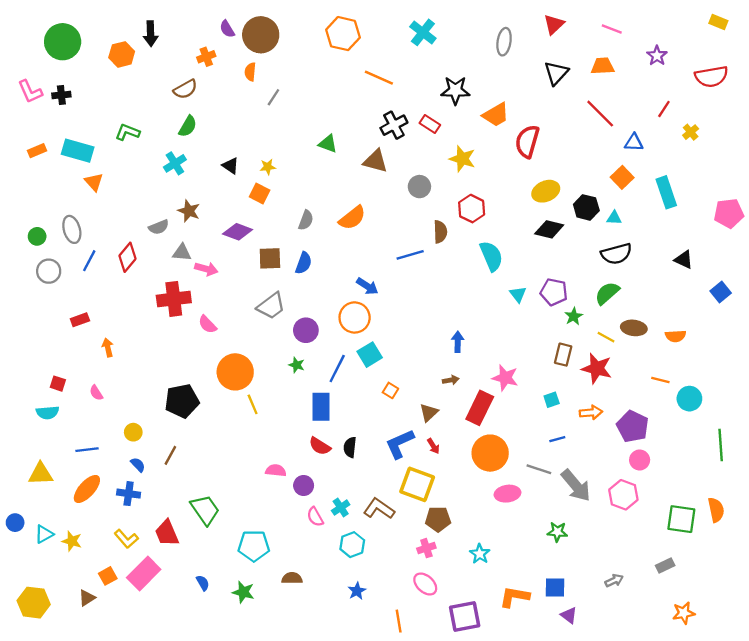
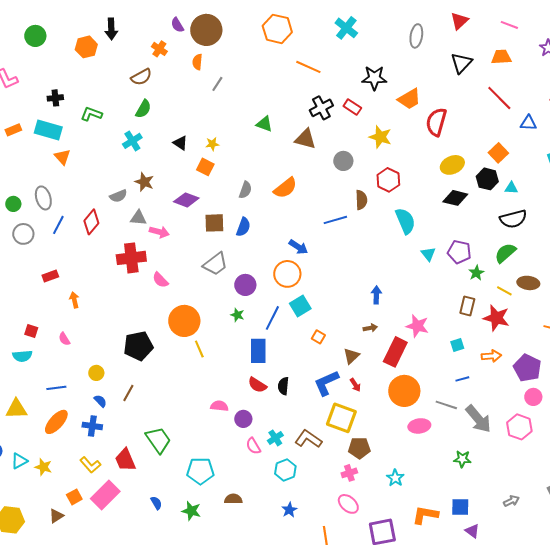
green circle: (63, 42) -> (35, 36), size x0.7
orange cross: (206, 57) -> (159, 49), turned -35
black cross: (61, 95) -> (55, 98), moved
orange square: (622, 177) -> (498, 153), moved

